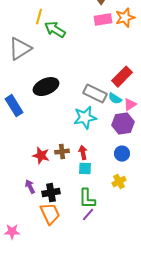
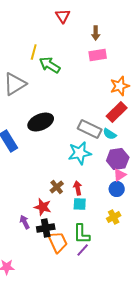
orange star: (125, 18) -> (120, 86), moved
pink triangle: (130, 105) -> (120, 175), moved
brown cross: (62, 152) -> (57, 187), turned -32
red star: (41, 156) -> (43, 207), moved
orange trapezoid: (50, 214) -> (58, 242), moved

